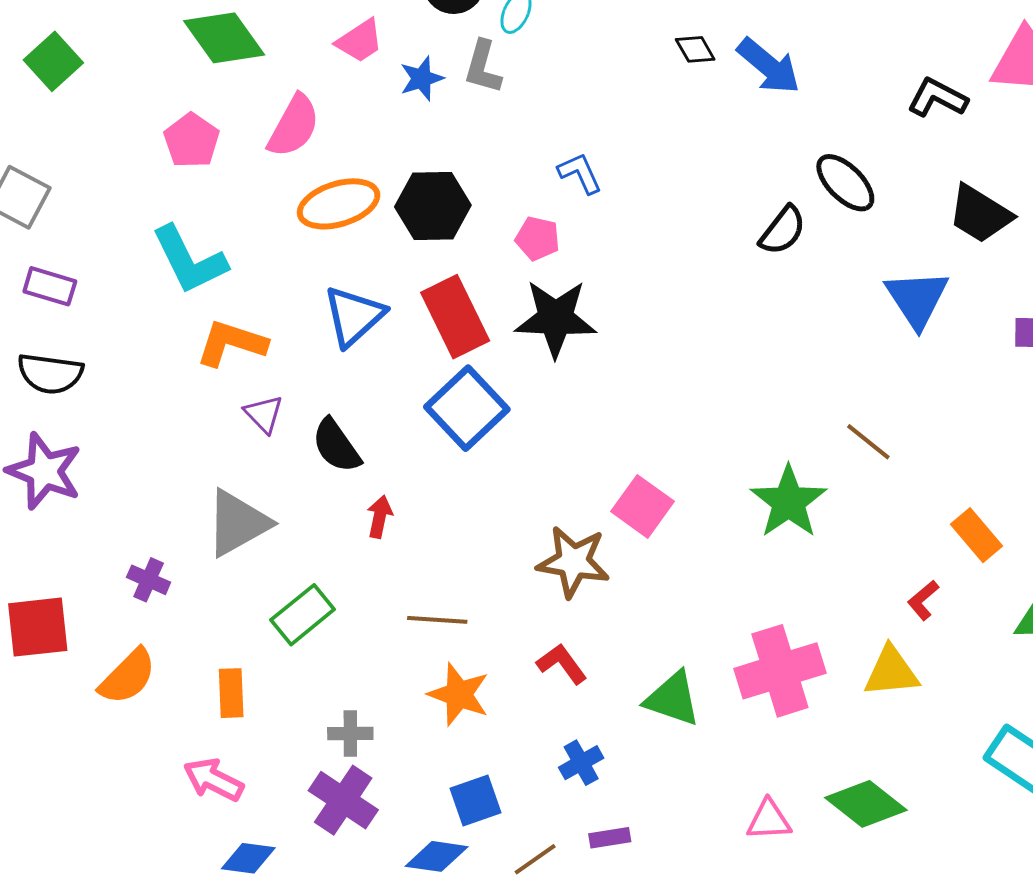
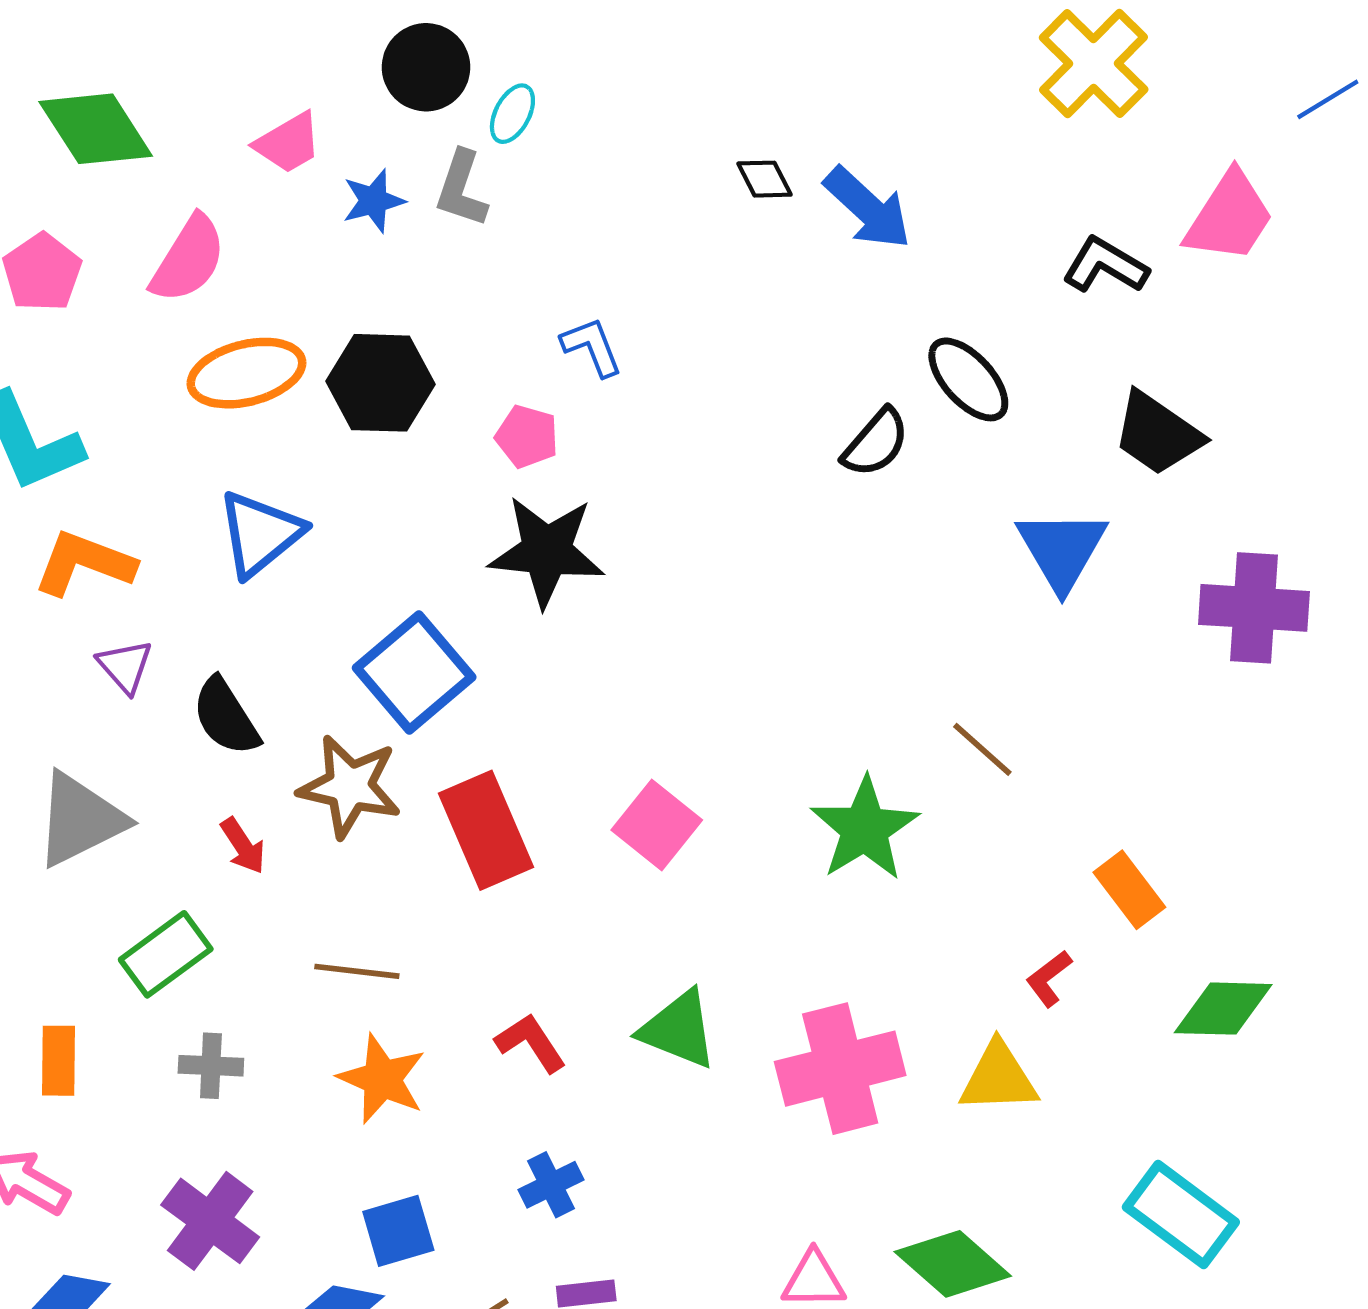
red rectangle: (455, 317) -> (486, 830), moved
red arrow: (380, 517) -> (243, 846), moved, turned 132
brown star: (573, 562) -> (350, 786), moved
green triangle: (673, 699) -> (678, 1030), moved
gray cross: (350, 733) -> (211, 1066), moved

